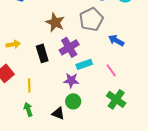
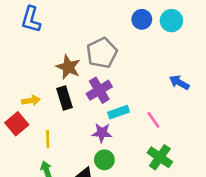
gray pentagon: (91, 19) -> (102, 53), moved
brown star: (55, 22) -> (68, 67), moved
blue arrow: (116, 40) -> (179, 82), moved
yellow arrow: (13, 44) -> (31, 101), moved

